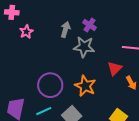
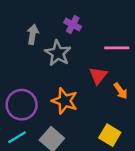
purple cross: (89, 25) -> (73, 25), moved
gray star: (84, 47) -> (58, 53), turned 30

